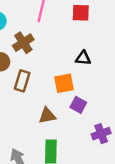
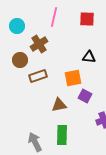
brown rectangle: (22, 81) -> (38, 76), turned 54

